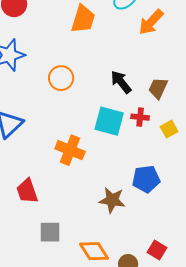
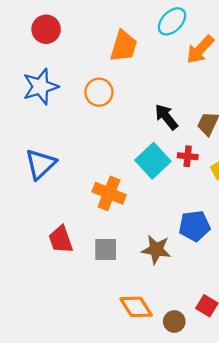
orange circle: (61, 78) -> (99, 92), moved
cyan square: (109, 121) -> (153, 161), turned 32
gray square: (50, 232) -> (106, 250), moved

